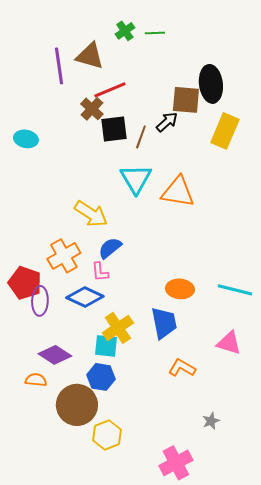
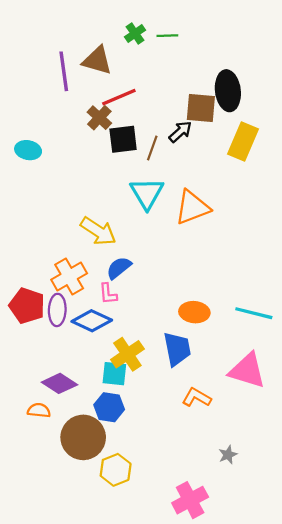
orange triangle: (178, 192) -> (192, 207), turned -30
purple ellipse: (40, 301) -> (57, 310), moved
pink triangle: (229, 343) -> (247, 370), size x1.4

